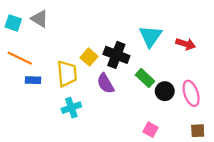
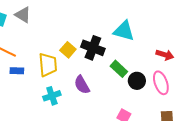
cyan triangle: (150, 36) -> (124, 31), turned -50
red arrow: (186, 44) -> (165, 55), moved
purple semicircle: (105, 83) -> (82, 85), moved

